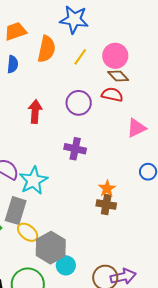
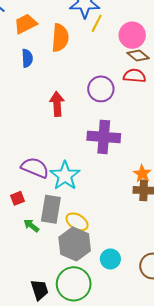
yellow line: (80, 57) -> (97, 23), moved
purple cross: (75, 149) -> (104, 137), size x1.4
yellow ellipse: (28, 232) -> (77, 222), moved
gray hexagon: (51, 248) -> (75, 244), moved

